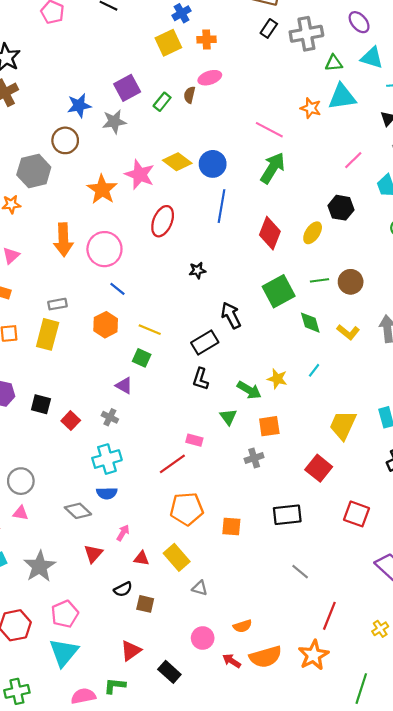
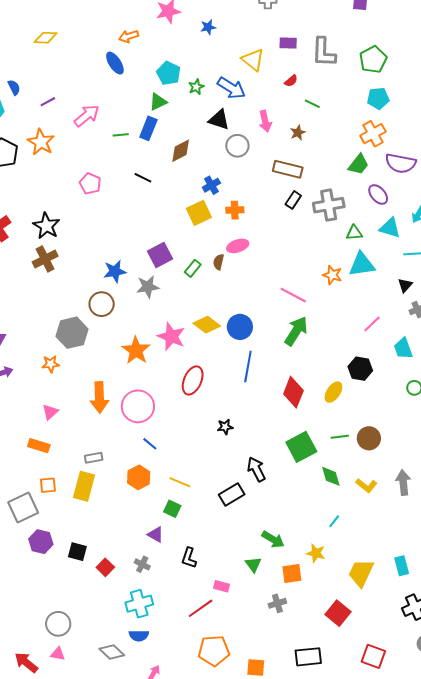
black L-shape: (200, 379) -> (189, 558), moved
yellow star: (277, 379) -> (316, 553), moved

